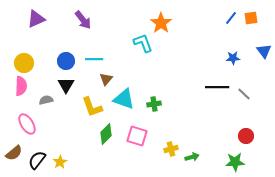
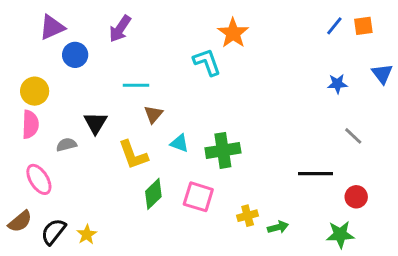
purple arrow: (83, 20) -> (120, 29), turned 72
blue circle: (66, 61) -> (75, 55), moved
black line: (217, 87) -> (316, 174), moved
cyan triangle: (124, 99) -> (179, 143), size x0.6
green cross: (154, 104) -> (223, 150), size x1.6

